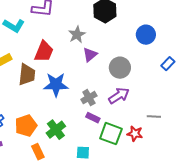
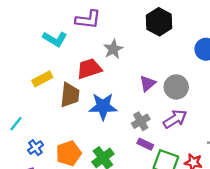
gray star: (77, 35) -> (113, 49), moved
red trapezoid: (44, 52) -> (89, 69), turned -130
purple triangle: (90, 55) -> (148, 84), moved

